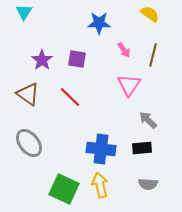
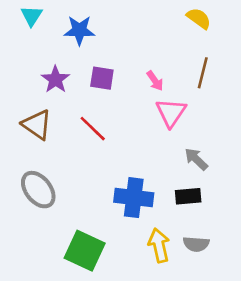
blue star: (99, 23) -> (79, 30), moved
pink arrow: (124, 50) -> (155, 81), moved
yellow arrow: (100, 185) -> (159, 245), moved

